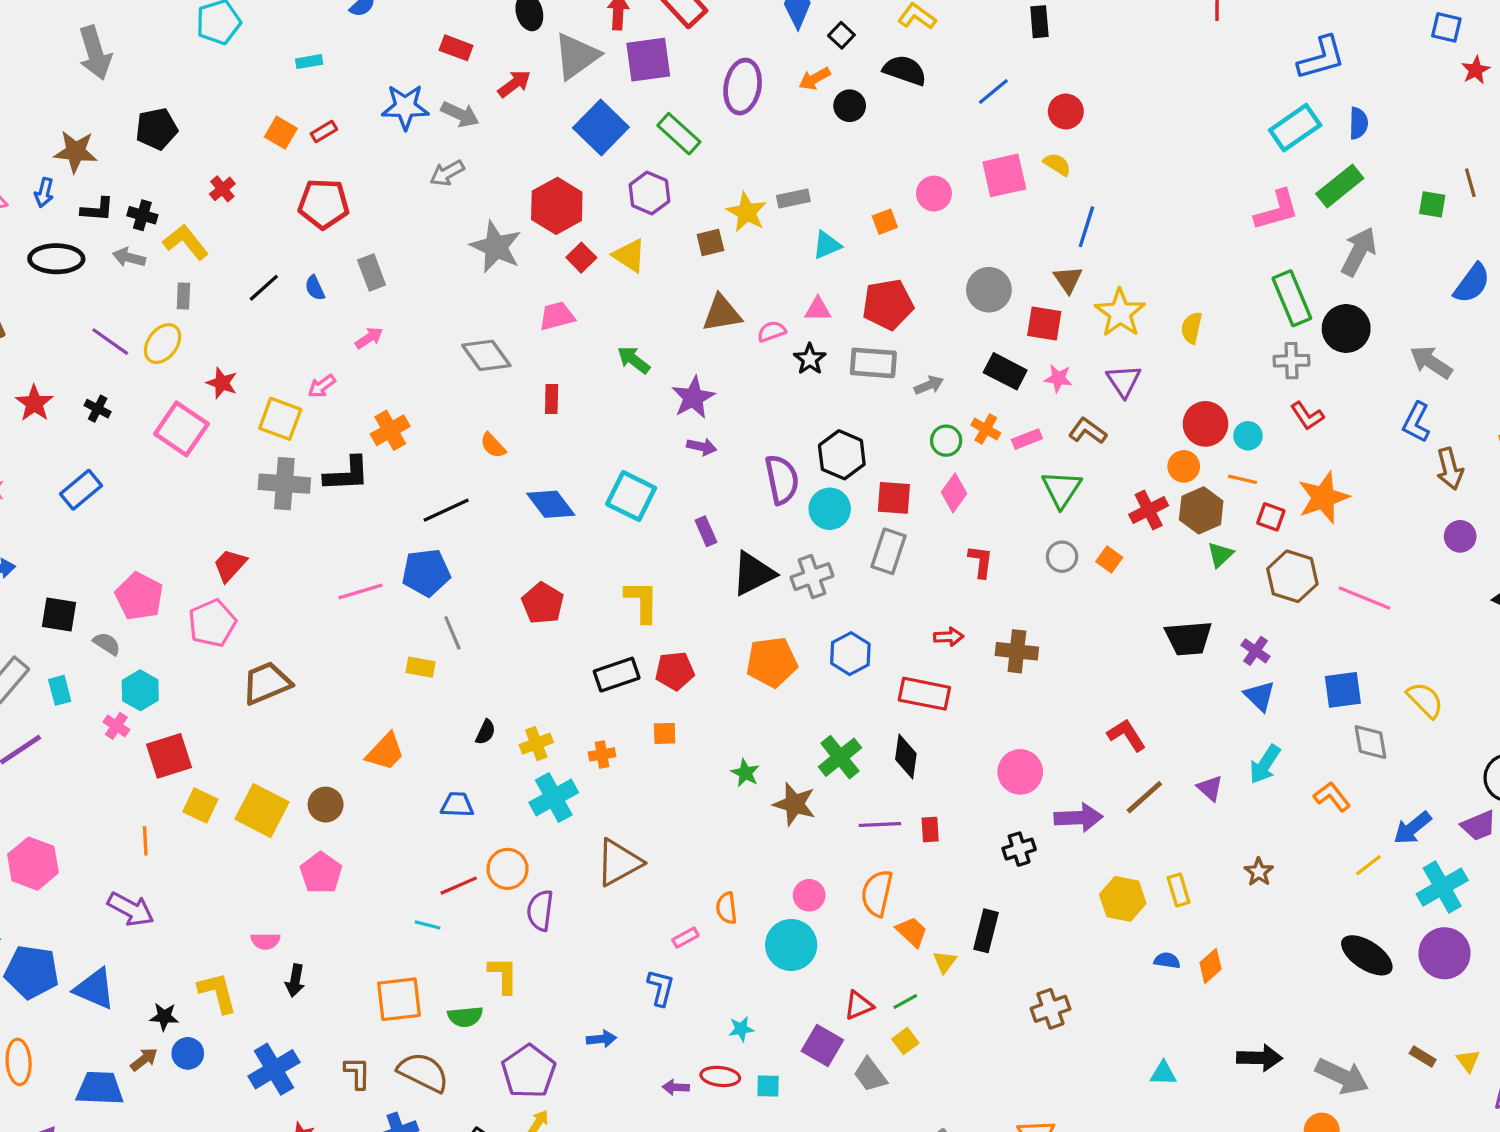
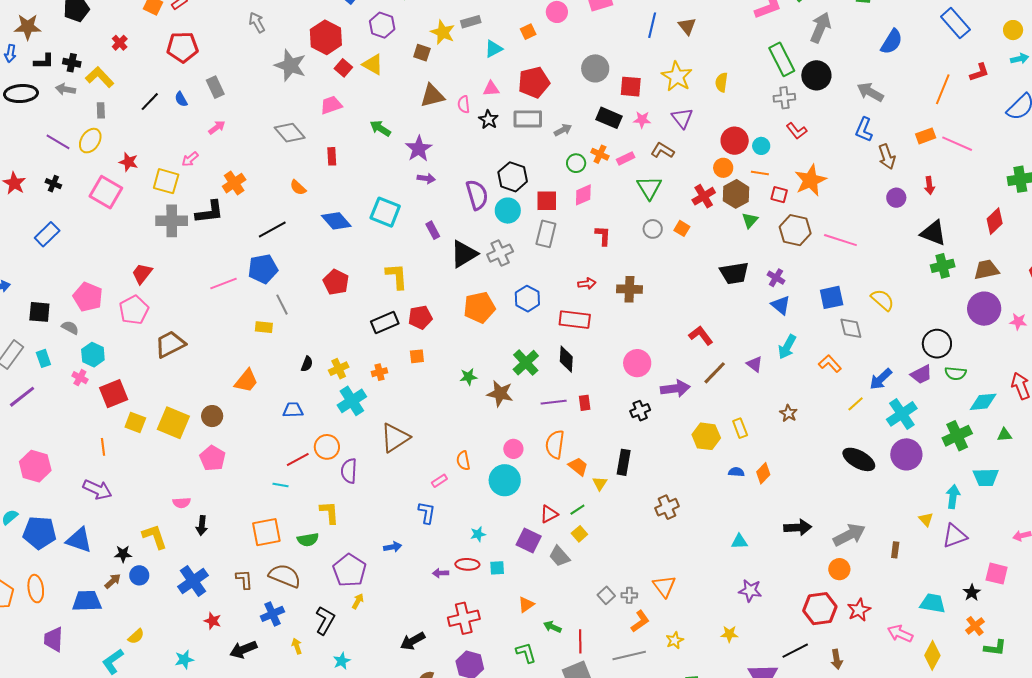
gray arrow: (447, 173) -> (257, 22), turned 95
brown square: (710, 242) -> (422, 53), turned 36
brown triangle: (1068, 280) -> (687, 26), moved
pink semicircle: (772, 331) -> (464, 104), turned -72
pink diamond: (954, 493) -> (583, 195), turned 35
green star: (745, 773) -> (468, 377), turned -30
brown rectangle: (1423, 1057) -> (895, 550), moved, turned 70
gray arrow: (1342, 1076) -> (849, 535), turned -48

